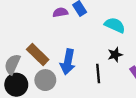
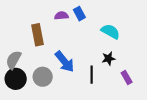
brown rectangle: (38, 55) -> (37, 35), moved, turned 30
blue arrow: (68, 62) -> (65, 62), turned -55

